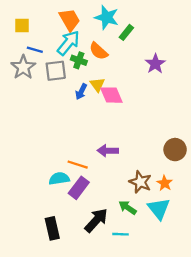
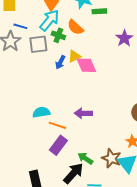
green rectangle: (126, 32) -> (99, 11), turned 48
yellow triangle: (97, 85) -> (74, 56), turned 40
cyan semicircle: (59, 179) -> (41, 112), moved
brown star: (140, 182) -> (111, 158), moved
green arrow: (128, 207) -> (85, 158), moved

